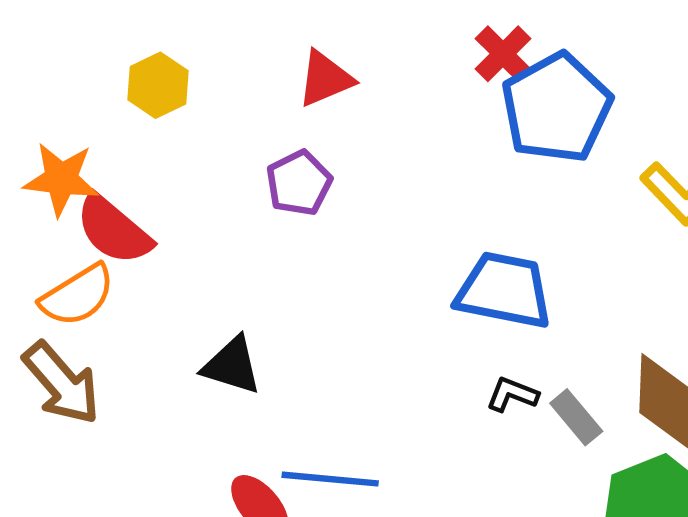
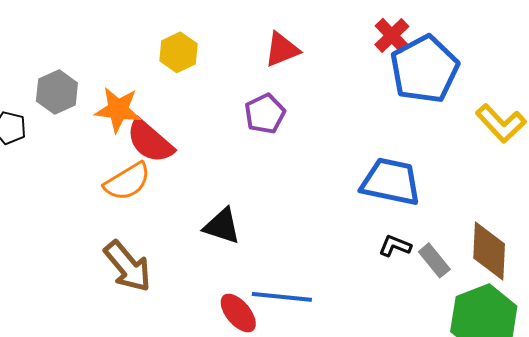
brown arrow: (62, 383) -> (128, 266), moved

